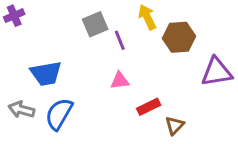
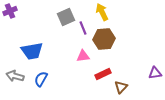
brown hexagon: (179, 37) -> (104, 39), moved
purple triangle: (217, 72) -> (155, 73), moved, size x0.6
blue semicircle: (59, 114) -> (41, 79), size x0.7

